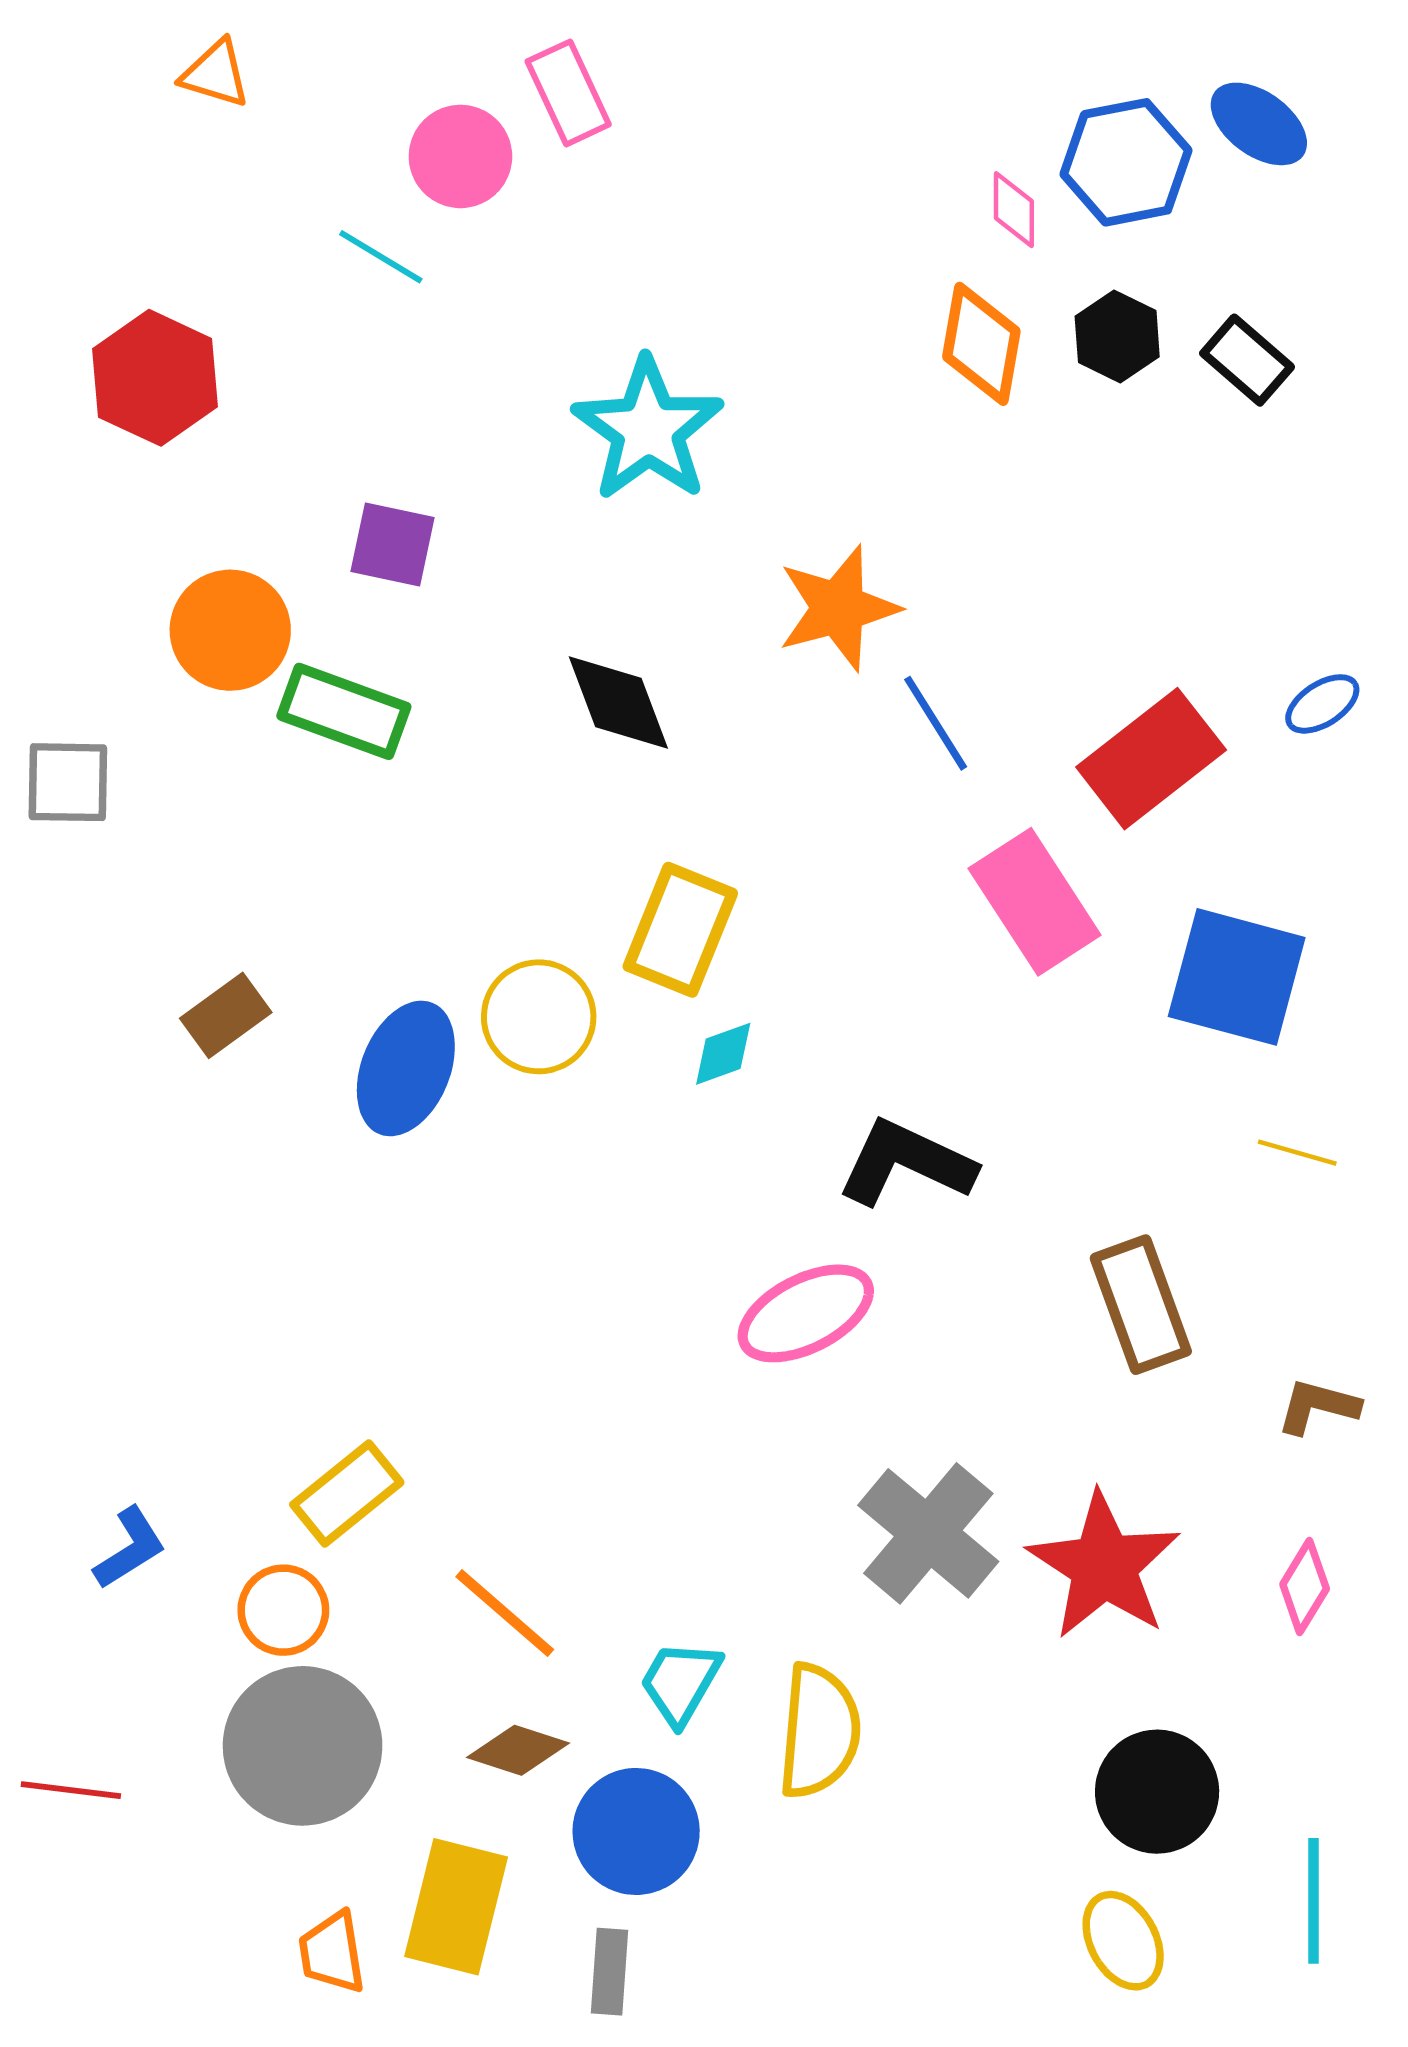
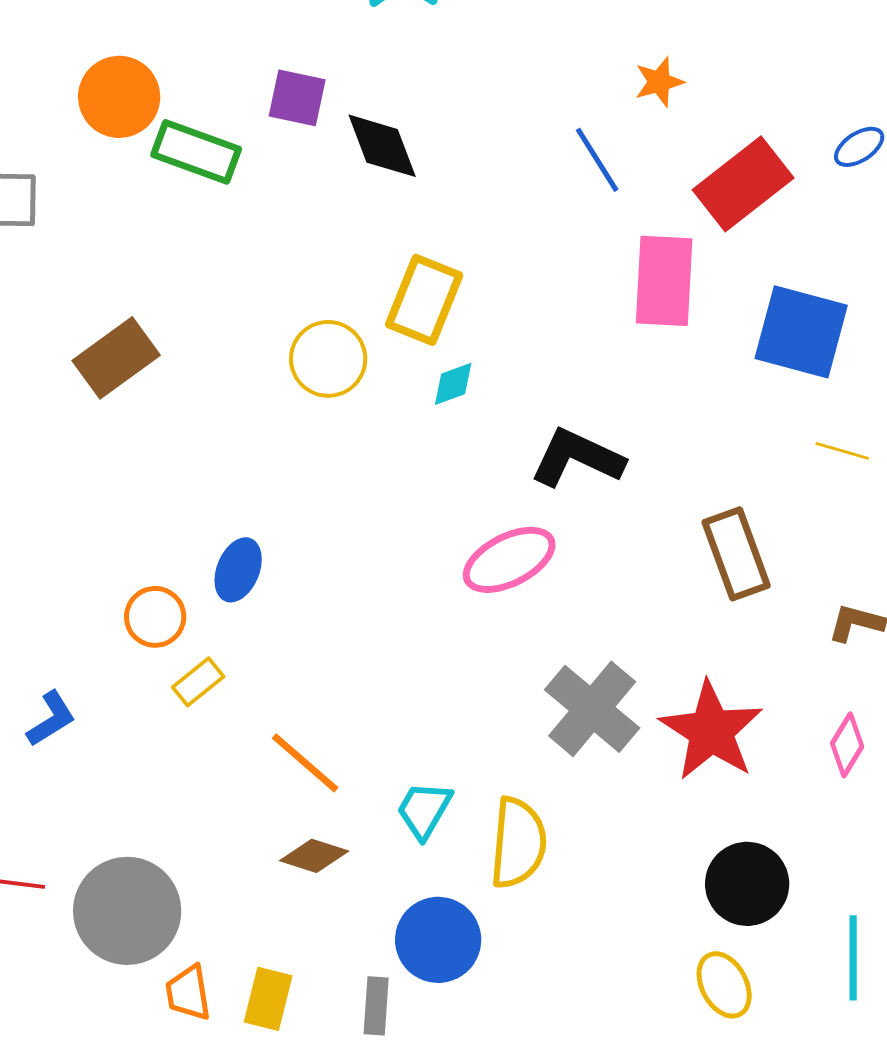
purple square: (393, 545) -> (297, 98), moved
orange star: (838, 608) -> (659, 82), moved, size x0.6
pink rectangle: (1035, 902) -> (664, 281), turned 36
brown rectangle: (226, 1015) -> (116, 358), size x1.4
blue ellipse: (406, 1068) -> (238, 570), moved, size x0.7
yellow rectangle: (347, 1494) -> (198, 682), size x0.7
orange circle: (283, 1610) -> (155, 617), moved
gray circle: (303, 1746) -> (127, 911), moved
blue circle: (636, 1831) -> (438, 940), moved
yellow rectangle: (456, 1907) -> (268, 999), moved, size x0.7

